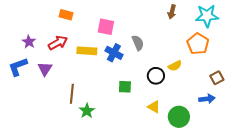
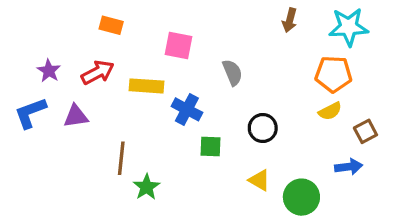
orange pentagon: (198, 44) -> (333, 74), turned -30
blue cross: (114, 53) -> (187, 109), moved
yellow semicircle: (175, 66) -> (330, 111), moved
purple triangle: (45, 69) -> (76, 116), turned 49

